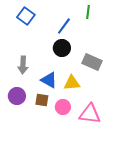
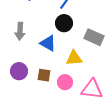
gray arrow: (23, 65) -> (20, 31), moved
blue triangle: (49, 80) -> (48, 43), moved

